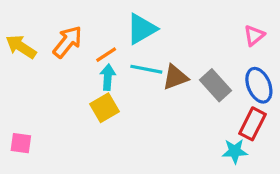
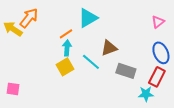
orange arrow: (68, 42) -> (29, 18), moved
cyan line: (146, 69) -> (91, 62), moved, turned 30
gray rectangle: (215, 85) -> (126, 71), moved, turned -30

